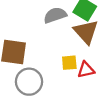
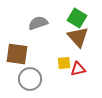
gray semicircle: (55, 15) -> (38, 23), moved

